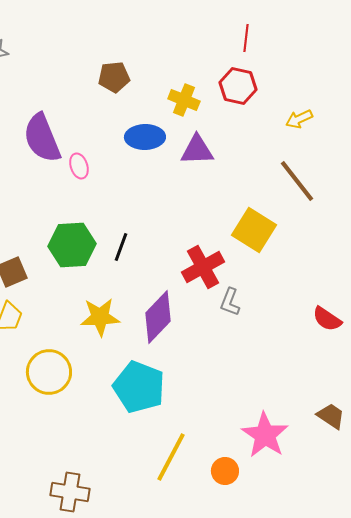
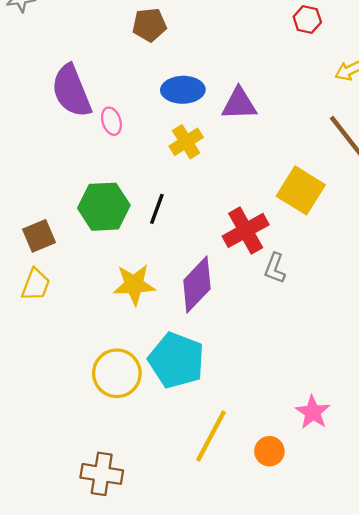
red hexagon: (238, 86) -> (307, 19), moved, size x0.7
yellow cross: (184, 100) -> (186, 142), moved, turned 36
yellow circle: (49, 372) -> (117, 373), moved
pink star: (265, 435) -> (313, 412), size x0.7

